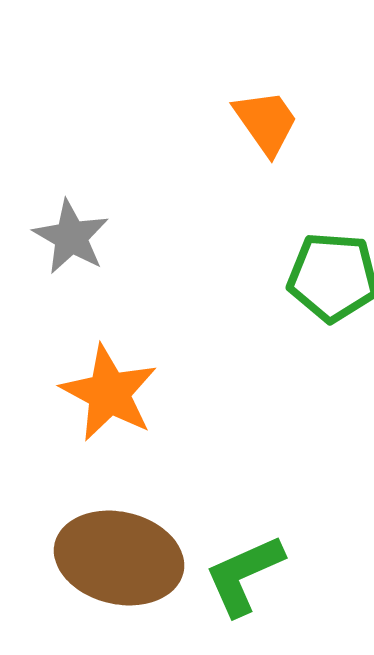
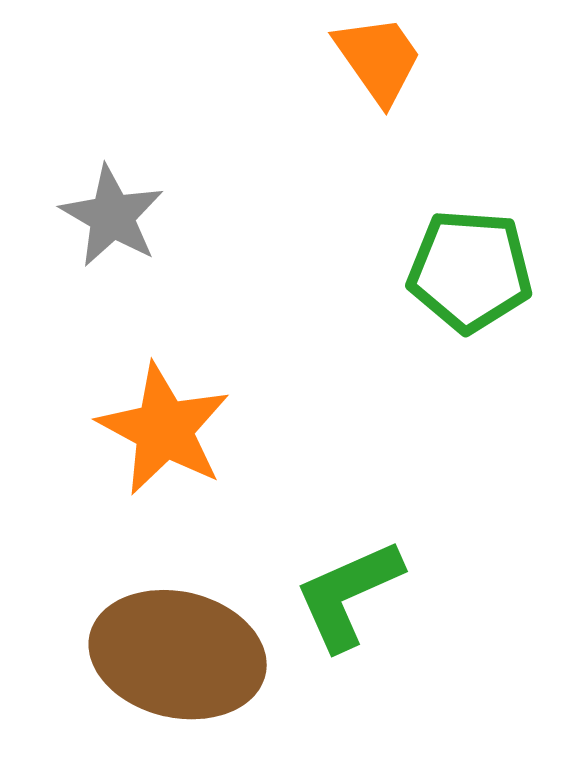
green L-shape: (244, 575) -> (348, 595), moved

